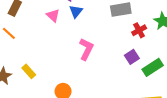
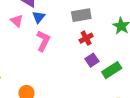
red cross: (139, 30) -> (86, 38), moved
pink L-shape: (86, 49) -> (43, 41), moved

